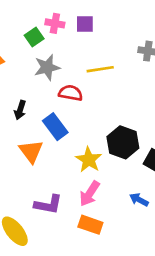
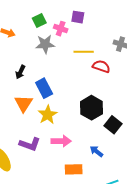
pink cross: (55, 23) -> (61, 29), moved
red semicircle: (71, 93) -> (101, 66), moved
yellow star: (89, 160) -> (48, 115), moved
pink arrow: (90, 194) -> (61, 141), turned -132
orange rectangle: (90, 225) -> (74, 169), moved, turned -30

